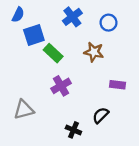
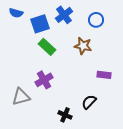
blue semicircle: (18, 15) -> (16, 13), turned 80
blue square: (34, 35) -> (40, 24), moved
purple cross: (61, 86) -> (44, 80), moved

